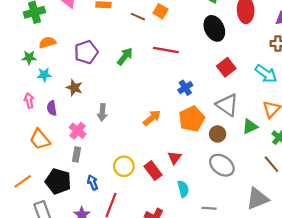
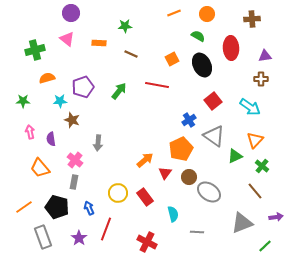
orange square: (160, 11) -> (172, 59), moved, turned 32
green star: (29, 57) -> (23, 101), moved
cyan star: (44, 75) -> (60, 101), moved
blue cross: (185, 88) -> (189, 120), moved
orange arrow: (152, 118) -> (145, 160), moved
brown circle: (218, 134) -> (189, 177), moved
red triangle: (174, 158) -> (165, 173), moved

